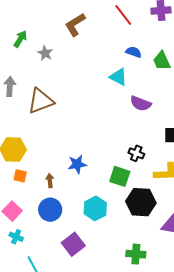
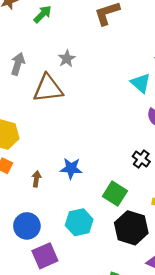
gray star: (45, 53) -> (67, 59), moved
black cross: (136, 153) -> (141, 159), moved
blue circle: (50, 210) -> (27, 226), moved

